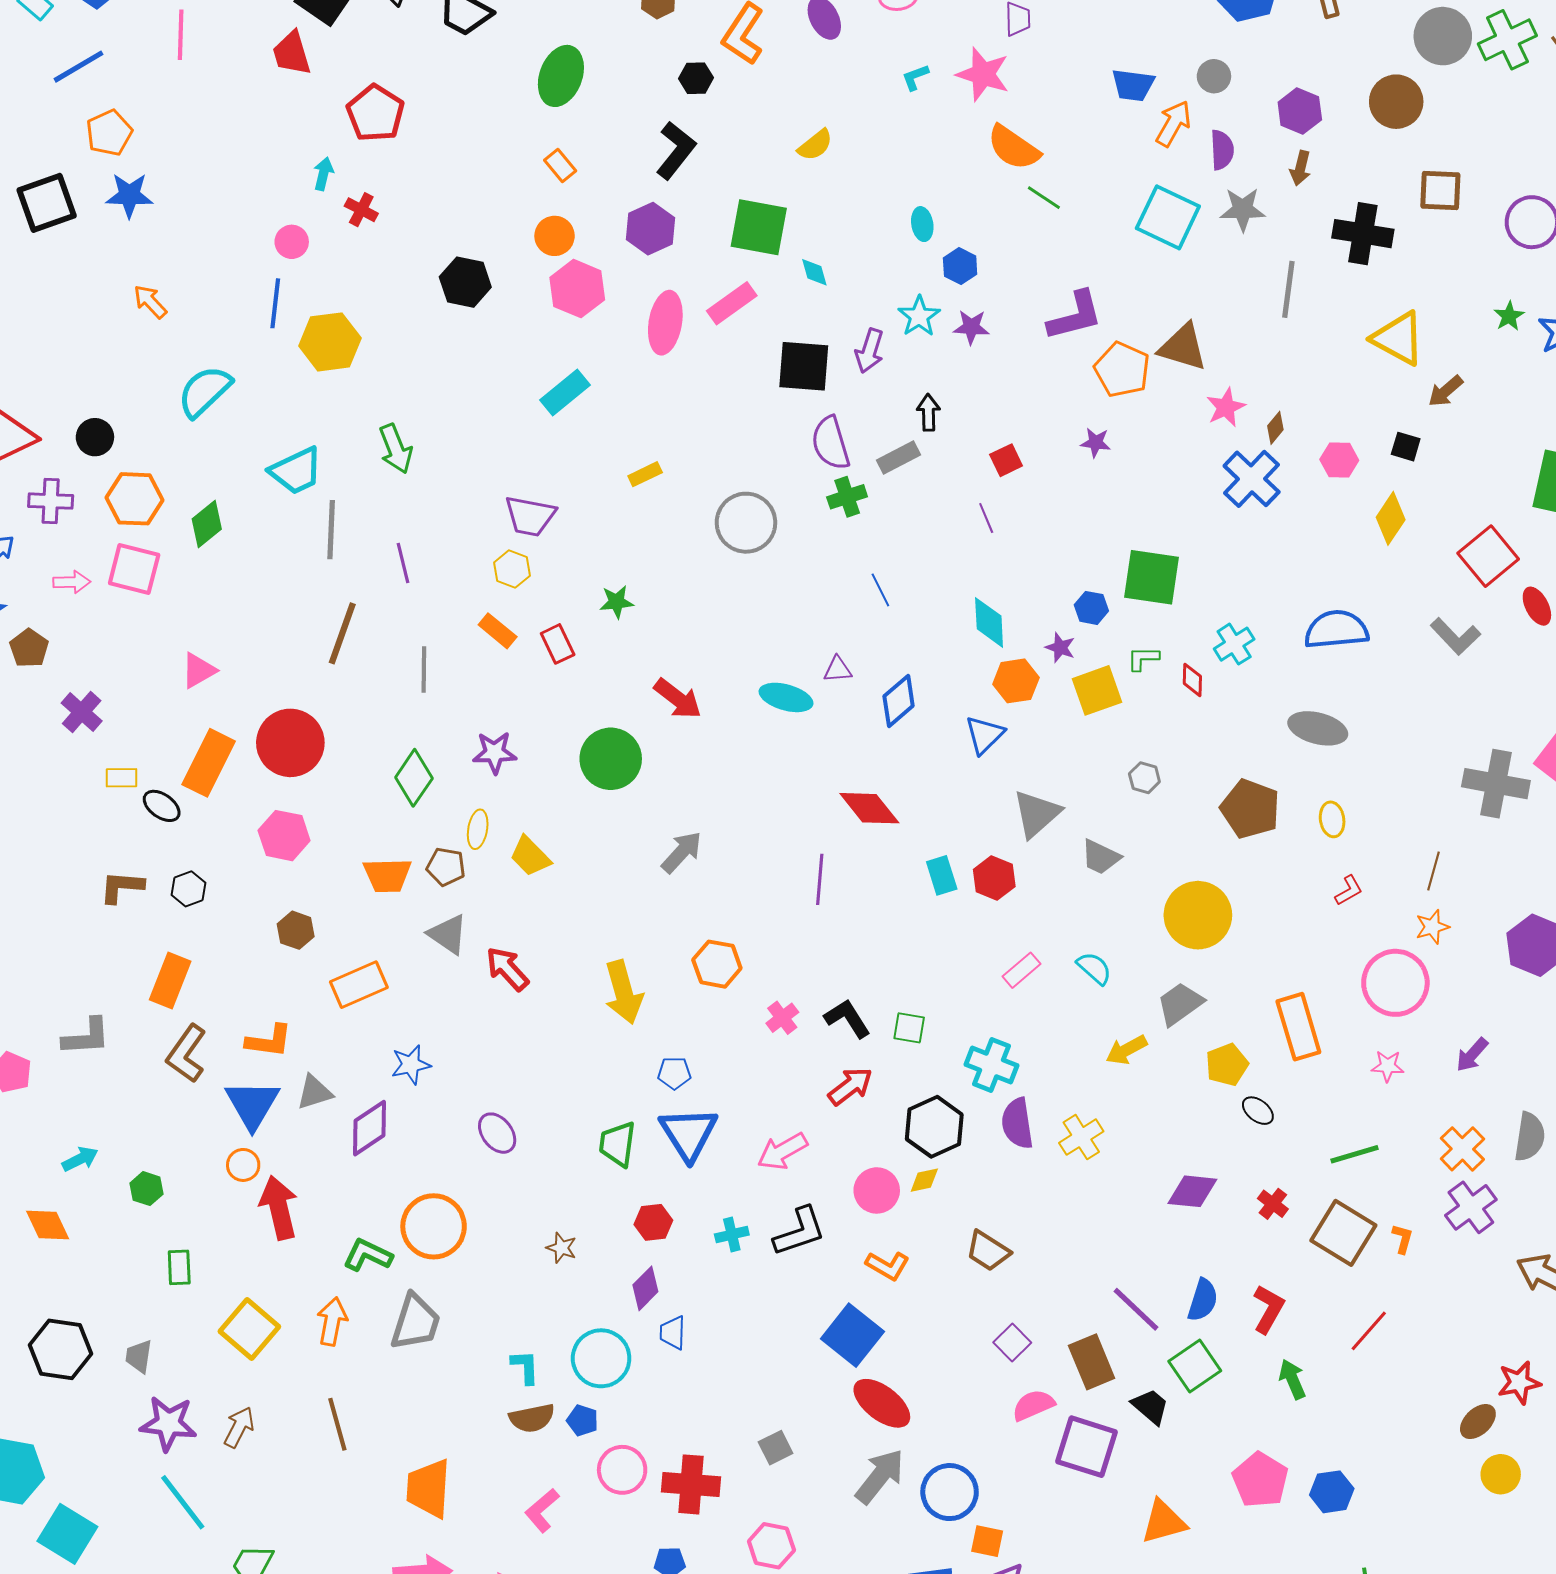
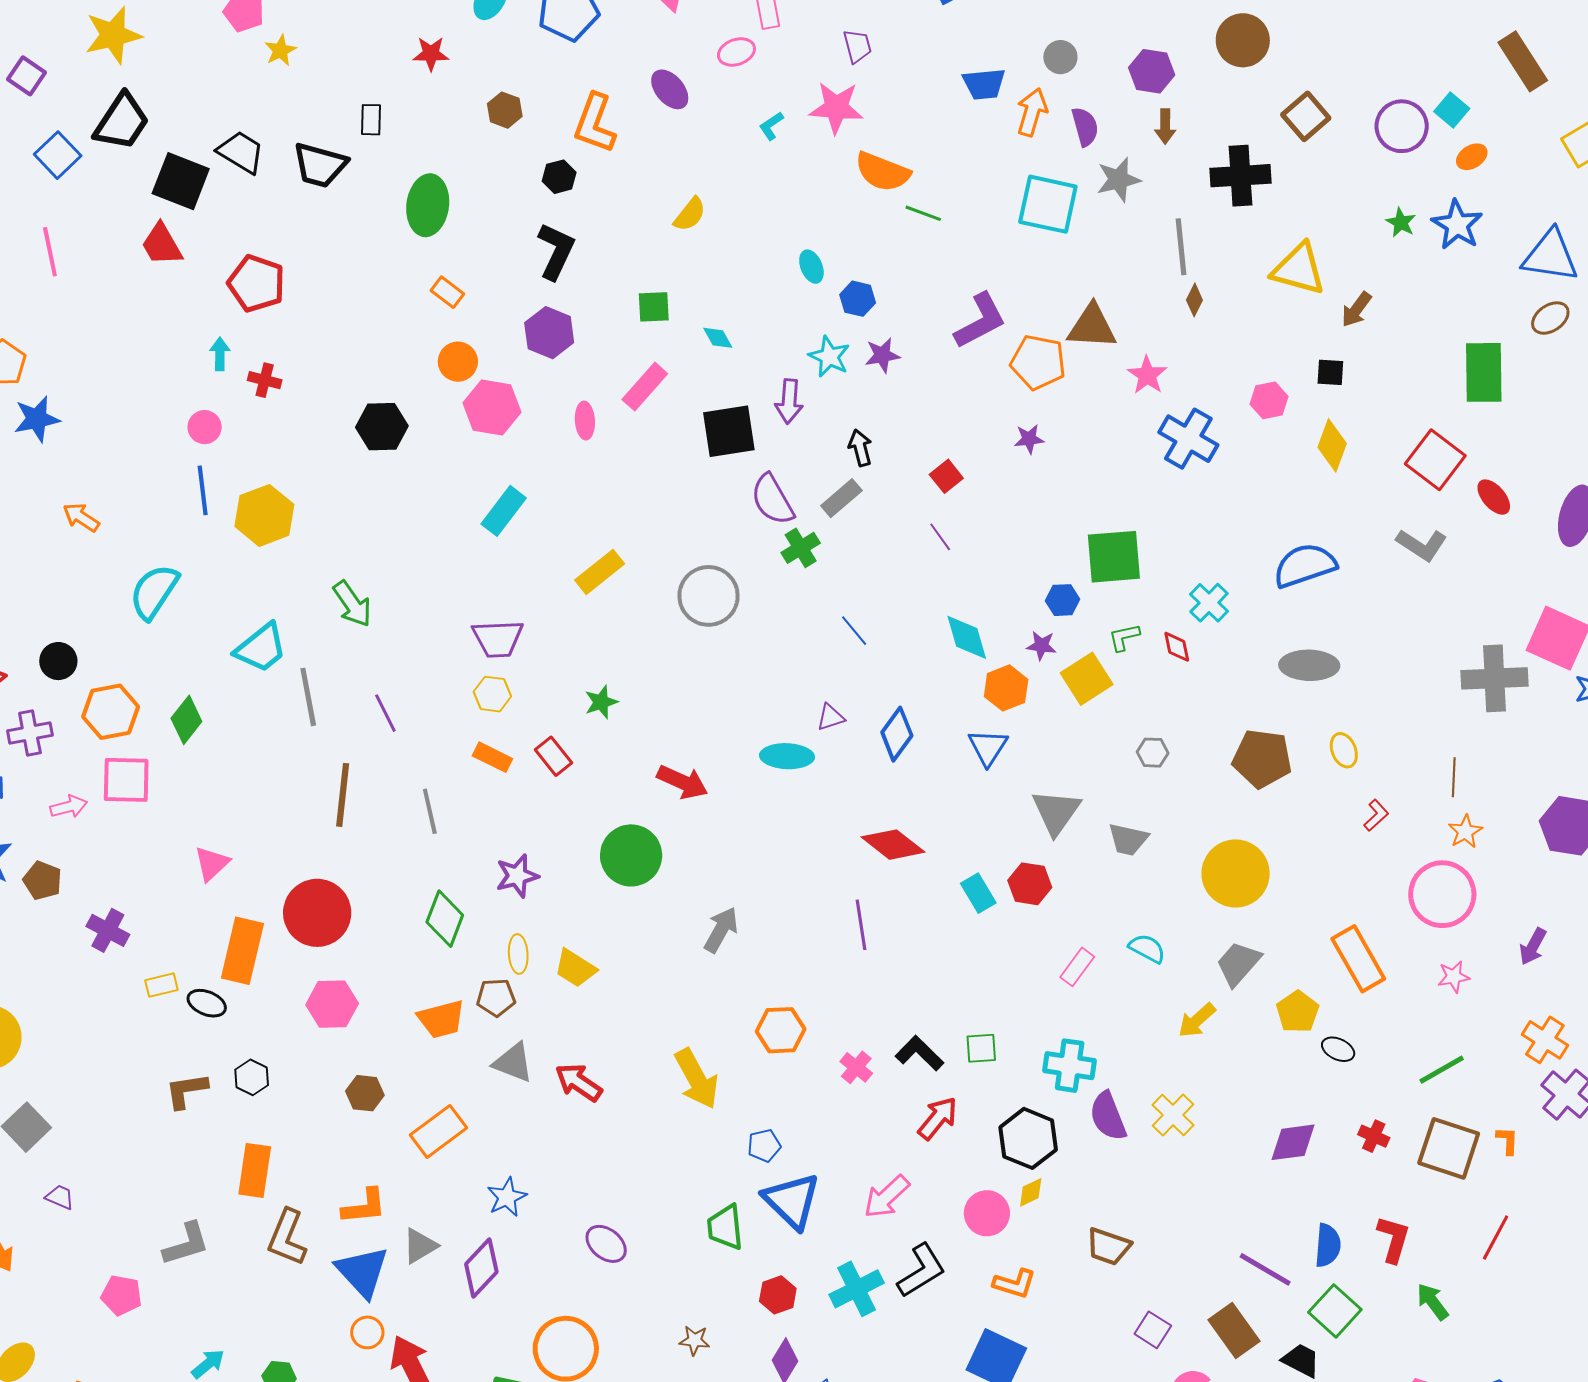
brown square: (1440, 191) -> (1306, 116), turned -30
green square: (759, 227) -> (654, 307), size x0.6
pink ellipse: (665, 323) -> (585, 421), size x0.6
brown diamond: (1275, 428) -> (1194, 300), moved
yellow rectangle: (645, 474) -> (600, 572), size x1.5
cyan cross: (732, 1235) -> (857, 1289), size x1.6

